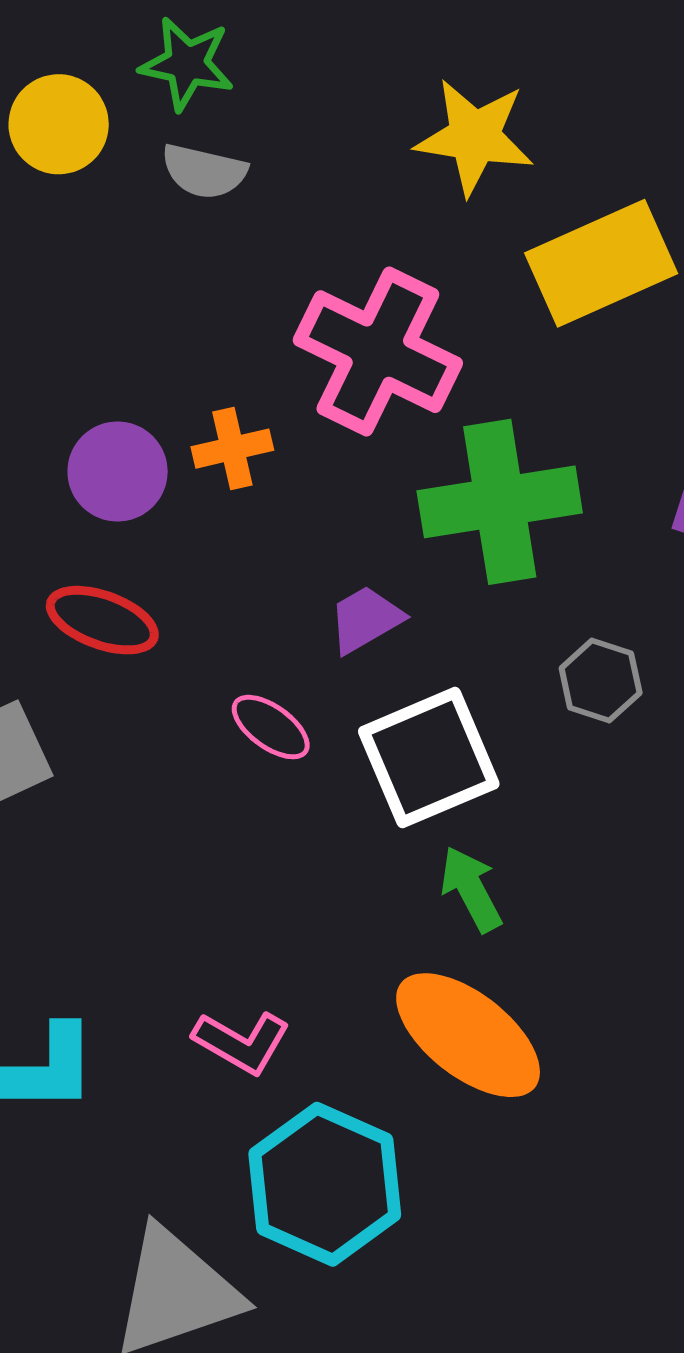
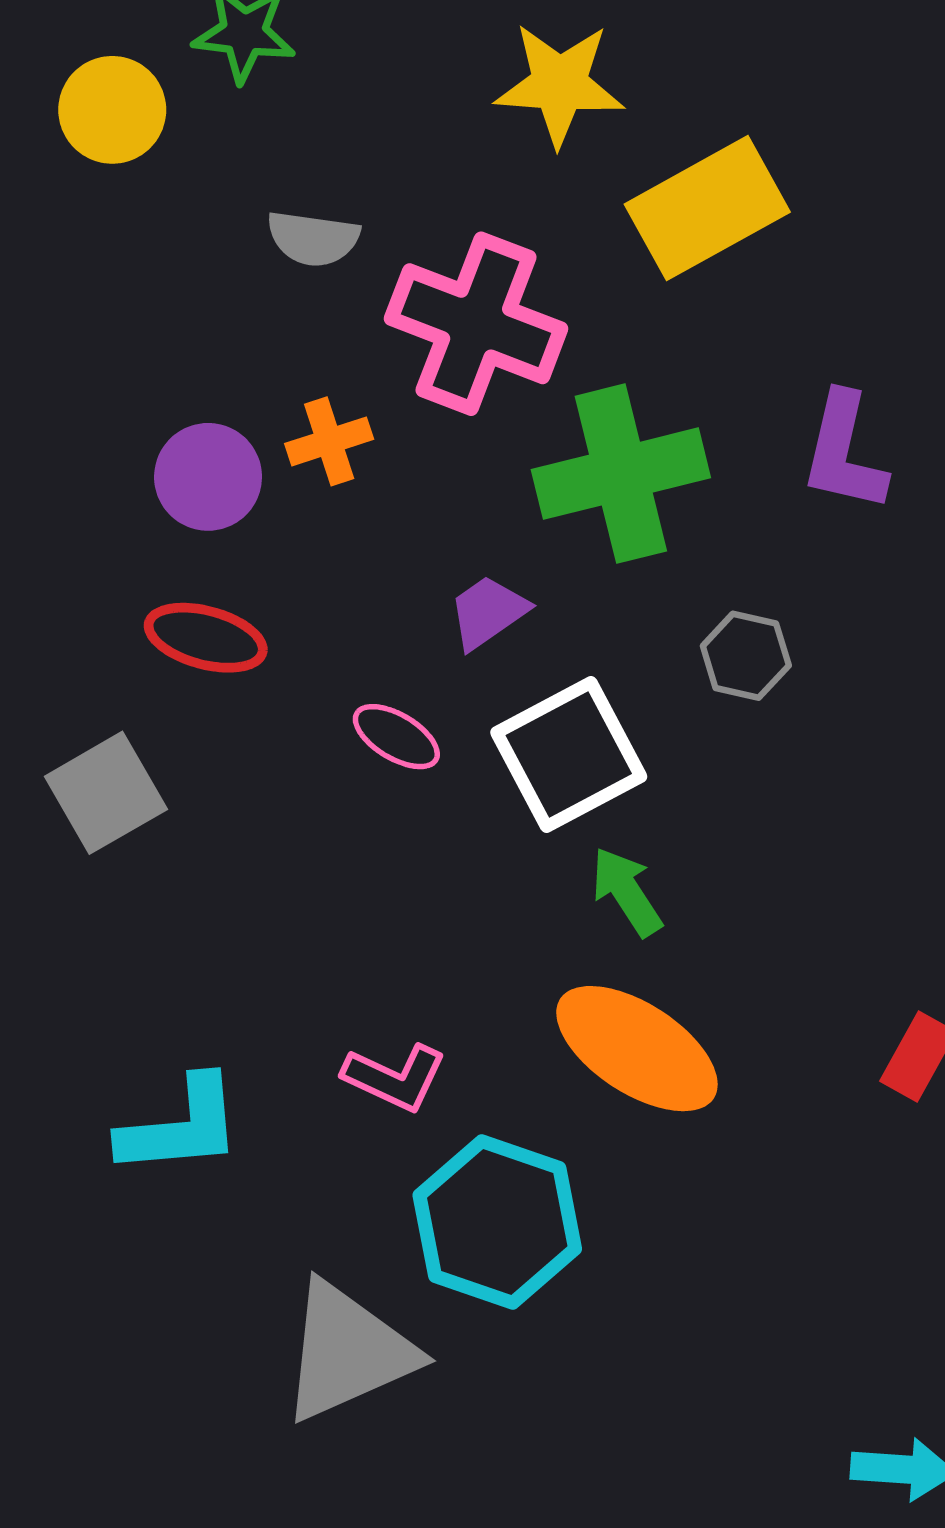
gray semicircle: (204, 171) -> (313, 238), moved

